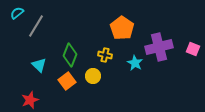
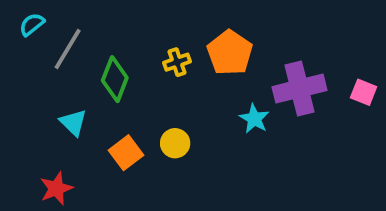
green diamond: (70, 55) -> (115, 79), moved
yellow cross: (105, 55) -> (177, 62), moved, turned -32

